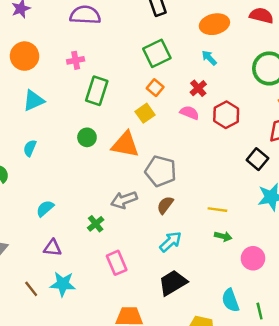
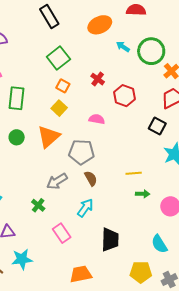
cyan arrow: (209, 58) -> (123, 47), moved
pink semicircle: (189, 113) -> (97, 119), moved
orange triangle: (125, 145) -> (49, 137), turned -40
brown semicircle: (165, 205) -> (91, 178), turned 126
cyan arrow: (171, 242) -> (85, 208), moved
black trapezoid: (173, 283) -> (110, 240), turned 135

